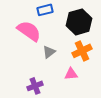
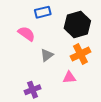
pink semicircle: (29, 31) -> (26, 34), size x0.7

